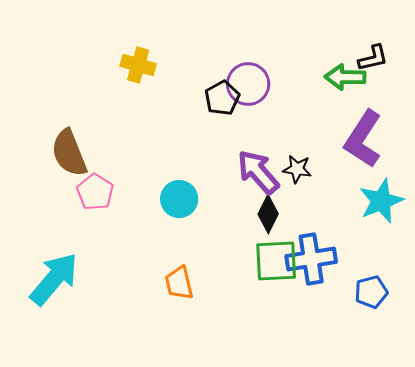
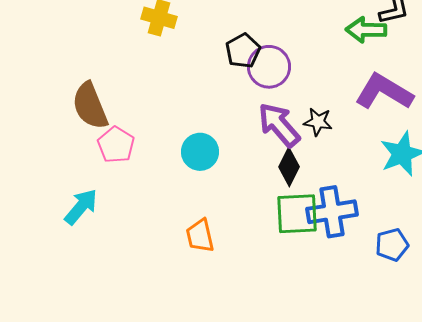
purple circle: (248, 84) -> (269, 67), moved
purple L-shape: (363, 139) -> (384, 92), turned 88
cyan arrow: (54, 279) -> (81, 207), moved, size x0.7

